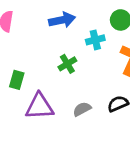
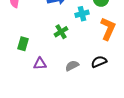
purple triangle: (39, 106) -> (40, 64), size x0.6

